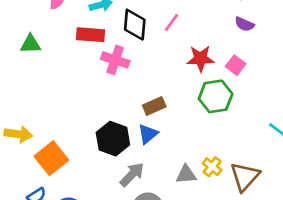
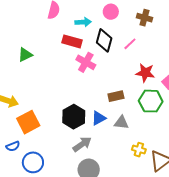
green triangle: (30, 44) -> (25, 55), moved, turned -35
brown rectangle: (154, 106) -> (116, 96), moved
yellow cross: (212, 167) -> (139, 150), turned -32
gray triangle: (186, 174) -> (121, 122), moved

